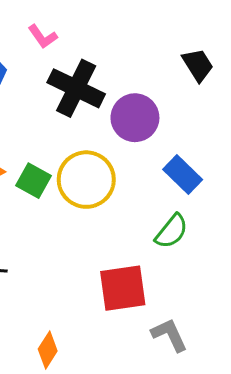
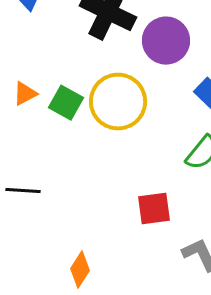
red square: (123, 288) -> (154, 209), size x0.7

